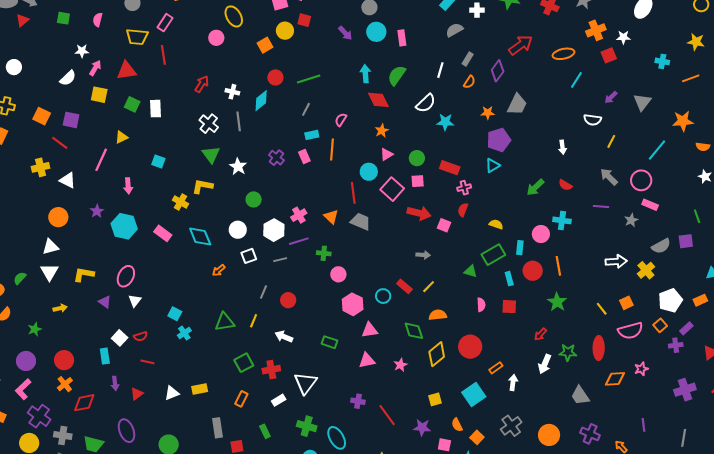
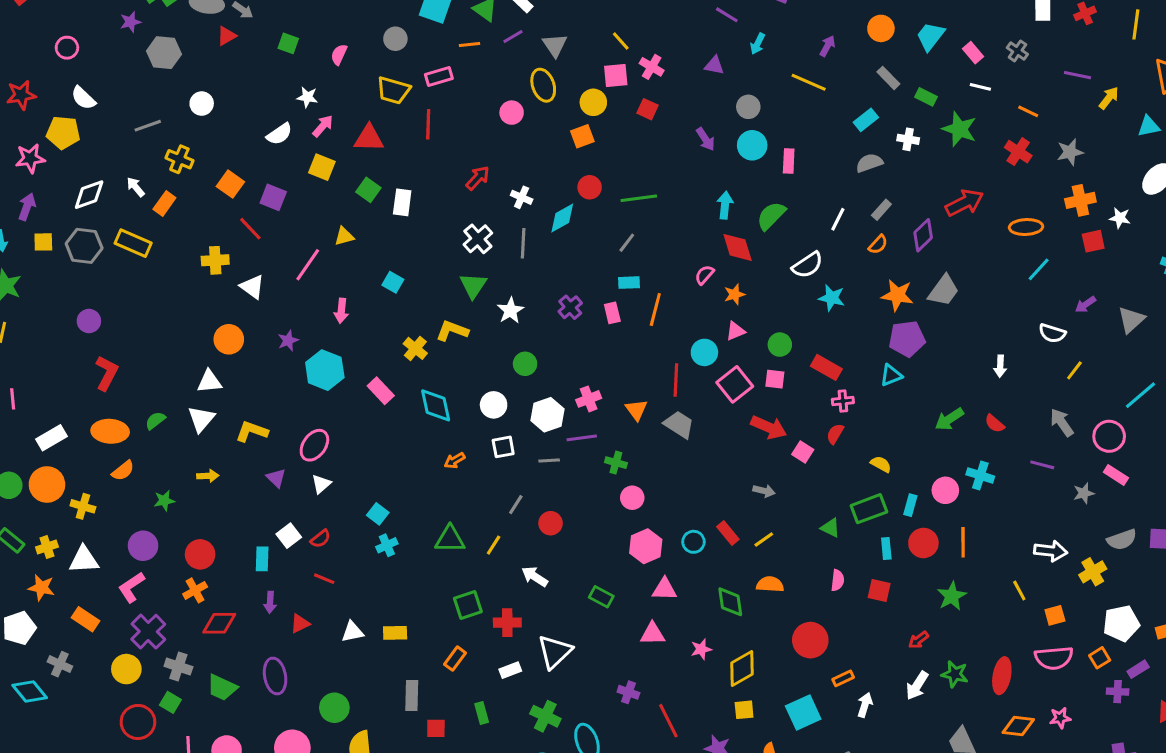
pink rectangle: (165, 23) -> (439, 77), turned 30
yellow circle: (285, 31) -> (593, 102), moved
orange star: (488, 113) -> (897, 295), size x1.5
pink semicircle: (341, 120) -> (704, 275), moved
yellow line: (602, 309) -> (1019, 591), moved
red semicircle: (140, 336) -> (320, 539), turned -32
yellow diamond: (437, 354) -> (742, 668), moved

